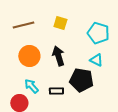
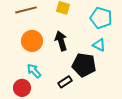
black rectangle: (56, 91) -> (65, 82), moved, turned -32

